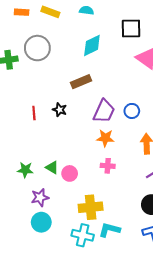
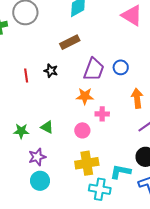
orange star: (105, 138) -> (85, 96), moved
pink cross: (108, 166) -> (102, 114), moved
pink circle: (70, 173) -> (82, 130), moved
cyan L-shape: (109, 230) -> (121, 172), moved
cyan cross: (83, 235) -> (100, 189), moved

